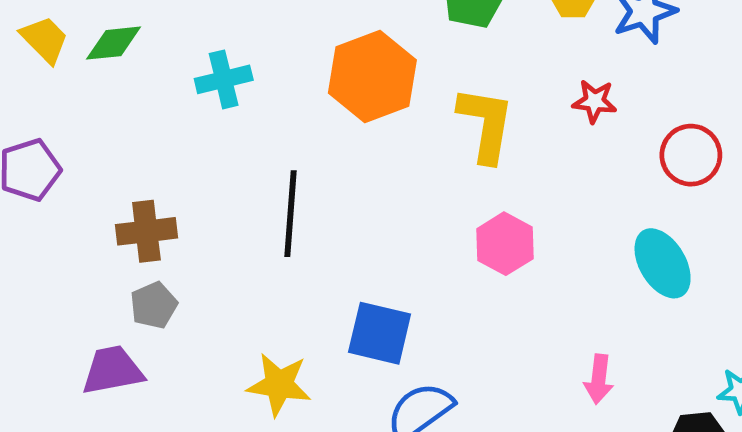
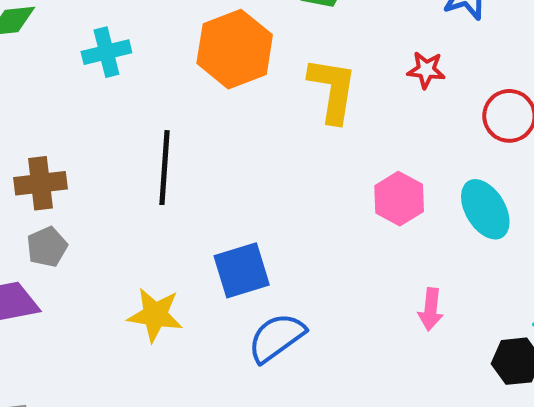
pink hexagon: (505, 244) -> (399, 199), moved
blue square: (380, 333) -> (242, 270), turned -30

